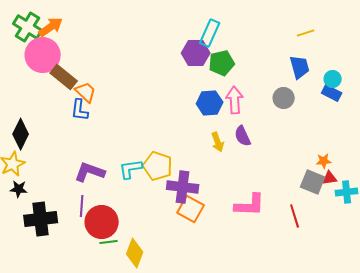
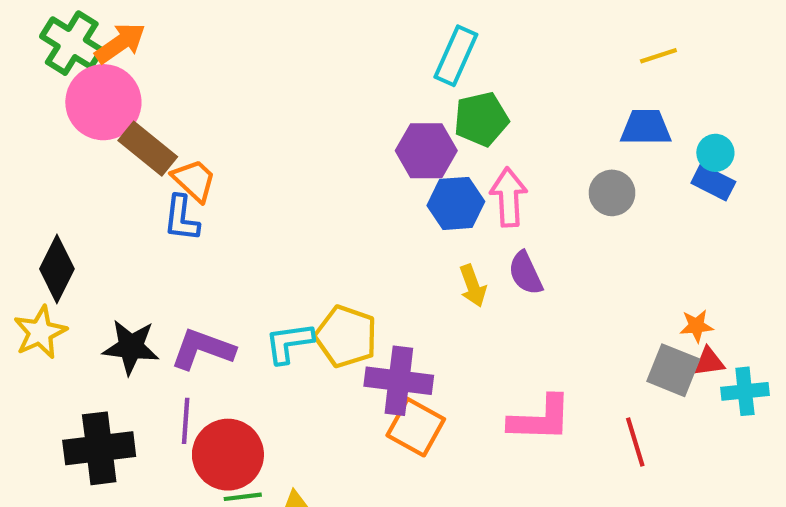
purple hexagon: (196, 53) -> (426, 151), moved
blue trapezoid: (300, 67) -> (646, 128), turned -75
black star: (19, 189) -> (131, 347), moved, size x1.5

